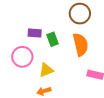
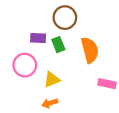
brown circle: (80, 14) -> (65, 18), moved

